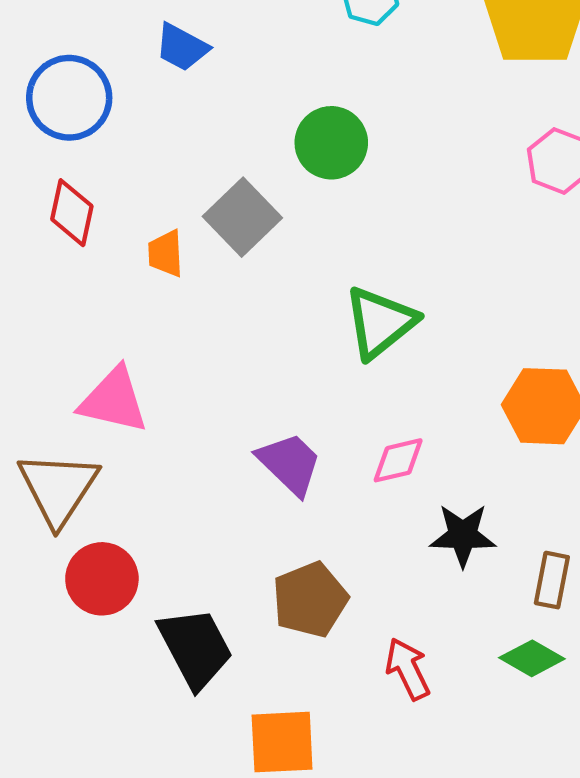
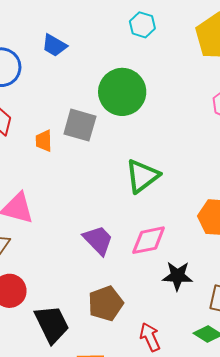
green circle: (331, 143) -> (122, 92), size x1.4
gray square: (242, 217) -> (80, 125), turned -32
pink diamond: (398, 460) -> (149, 240), size x1.4

